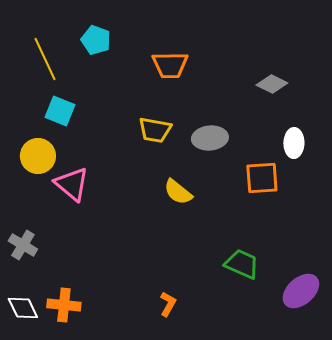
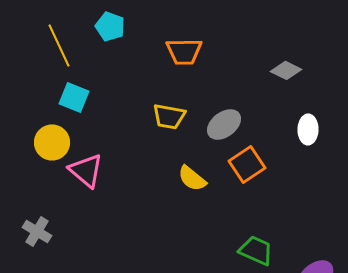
gray ellipse: (210, 138) -> (224, 124), turned -32
orange square: (262, 178) -> (247, 164), moved, turned -30

